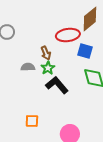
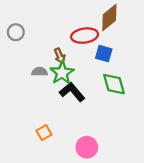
green star: (48, 68) -> (62, 73), size x1.5
orange square: (32, 121) -> (44, 133), turned -32

